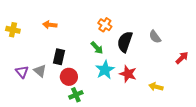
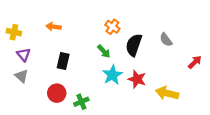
gray triangle: (40, 71) -> (21, 76), moved
purple triangle: (22, 72) -> (24, 55), moved
red circle: (69, 77) -> (57, 93), moved
yellow arrow: (156, 87) -> (167, 93), size x1.5

